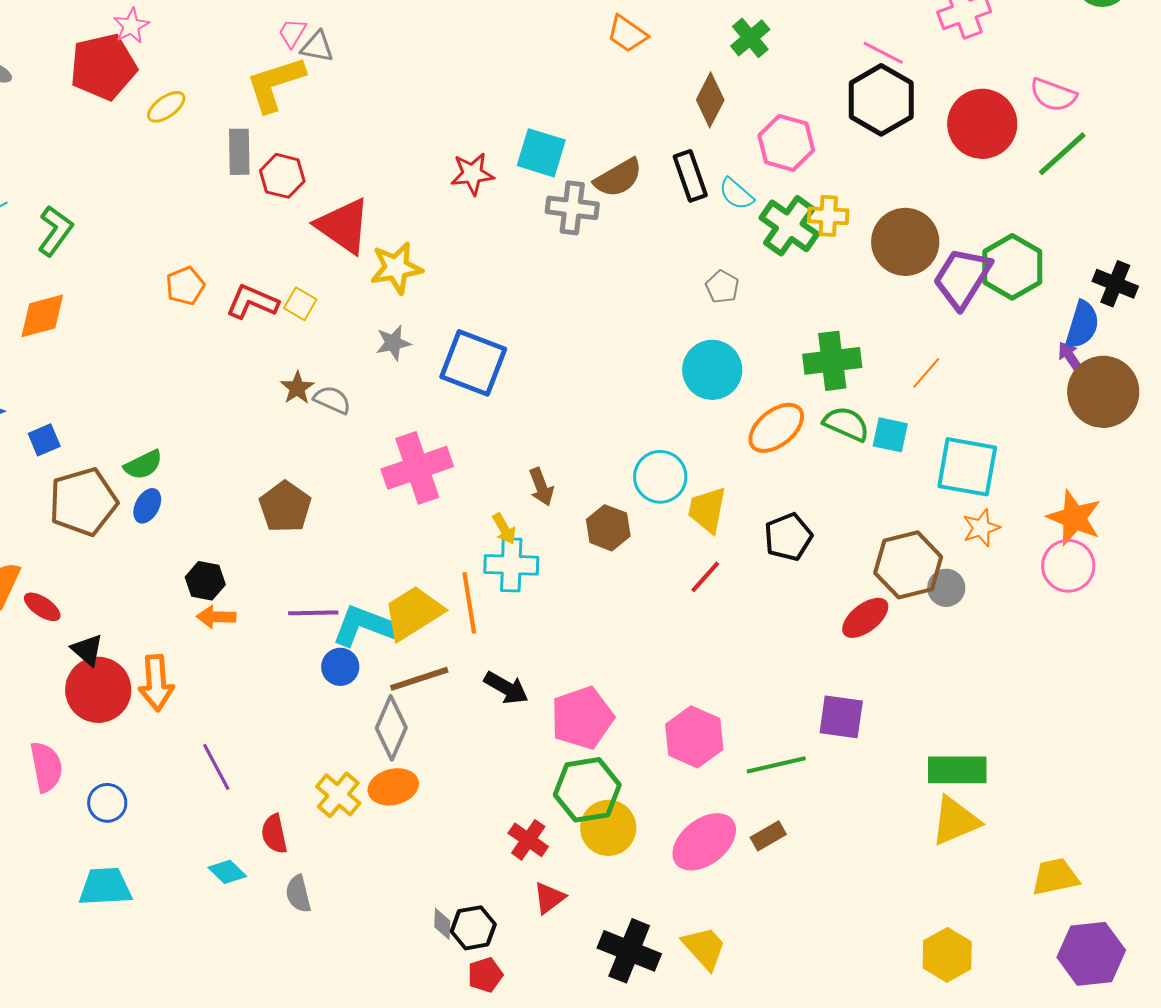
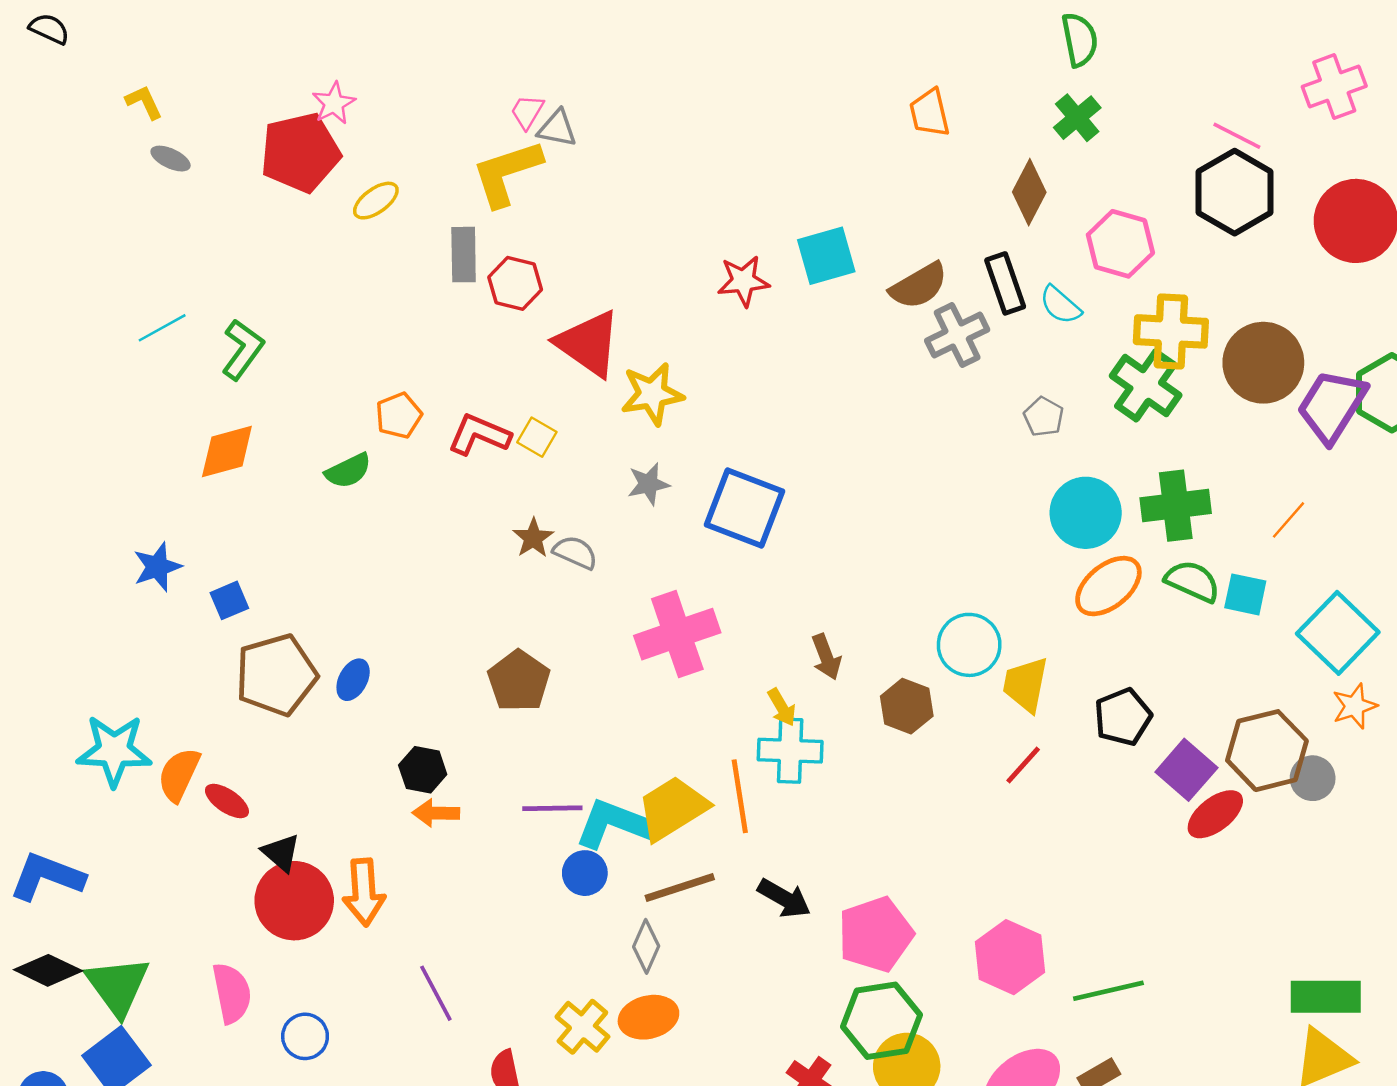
orange trapezoid: (627, 34) -> (929, 113), turned 42
cyan square: (541, 153) -> (826, 256), turned -33
gray cross: (572, 208) -> (957, 335), moved, turned -33
yellow cross: (828, 216) -> (1171, 331), size x1.5
green cross: (789, 226) -> (1146, 385), moved
cyan circle: (712, 370) -> (1086, 513), moved
green semicircle: (143, 465) -> (348, 471), moved
cyan square: (967, 467) -> (1338, 633), turned 34
purple square: (841, 717) -> (1186, 770), moved, turned 33
gray diamond: (391, 728) -> (646, 946), size x0.7

